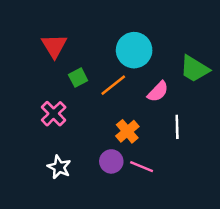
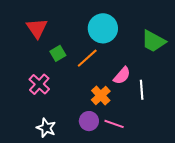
pink semicircle: (158, 92) -> (122, 76), moved

